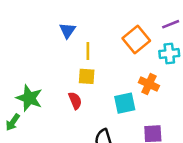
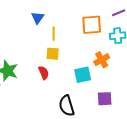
orange square: (136, 39) -> (92, 25), turned 35
orange cross: (149, 84) -> (102, 60), turned 35

